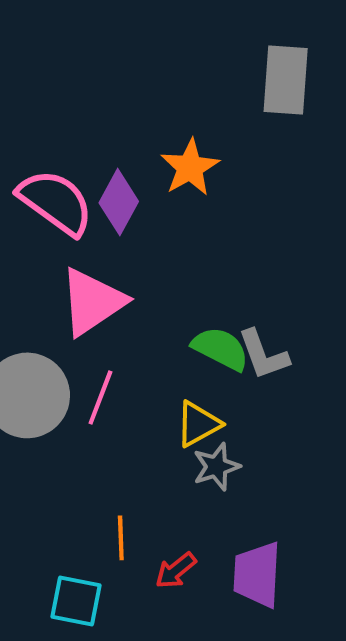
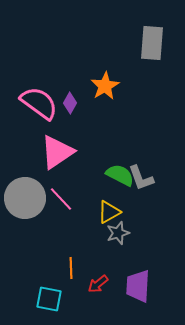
purple diamond: (119, 202) -> (70, 103), size x0.7
pink line: (100, 397) -> (61, 199), turned -64

